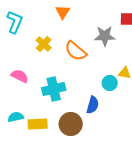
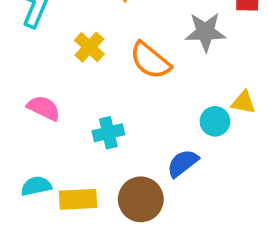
cyan cross: (54, 89) -> (108, 133), size x0.7
blue semicircle: (93, 105) -> (183, 163), turned -144

